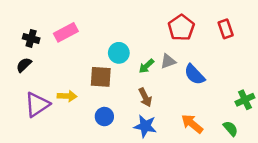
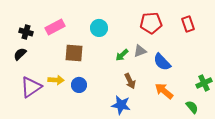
red pentagon: (181, 28) -> (151, 23), turned 30
cyan circle: (119, 53) -> (99, 28), moved
brown square: (101, 77) -> (74, 53), moved
brown arrow: (145, 97) -> (130, 81), moved
blue circle: (104, 117) -> (79, 85), moved
orange arrow: (192, 124) -> (164, 91), moved

